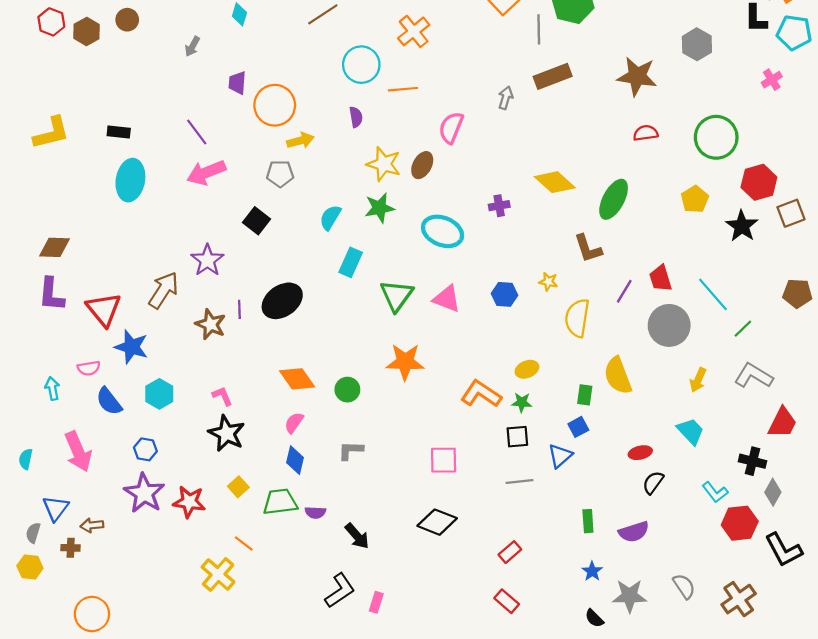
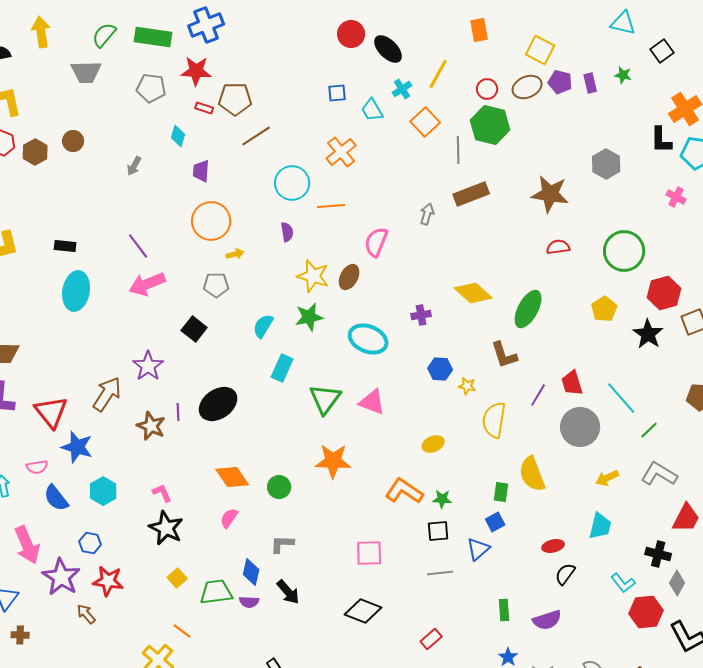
pink cross: (772, 80) -> (676, 197), turned -30
purple trapezoid: (237, 83) -> (201, 171), moved
yellow arrow: (300, 141) -> (235, 254), size x0.7
blue hexagon: (505, 294) -> (440, 369), moved
yellow ellipse: (527, 369) -> (433, 444), moved
yellow arrow: (698, 380) -> (607, 478), turned 40
cyan trapezoid: (691, 431) -> (600, 526), turned 56
blue diamond: (295, 460) -> (251, 572), moved
purple star: (144, 493) -> (61, 577), moved
red star: (189, 502) -> (108, 581), moved
brown arrow: (92, 525) -> (86, 614), moved, turned 55
black arrow: (357, 536) -> (288, 592), moved

